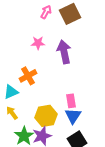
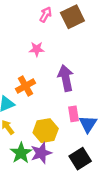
purple arrow: (64, 52) -> (66, 78), moved
blue triangle: (73, 116) -> (88, 124), moved

